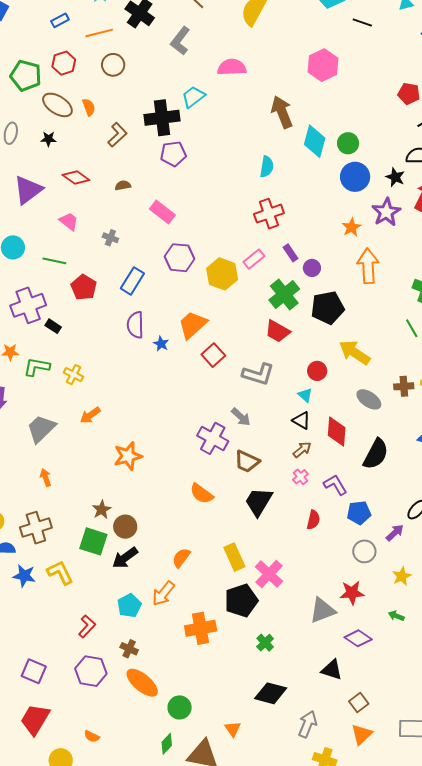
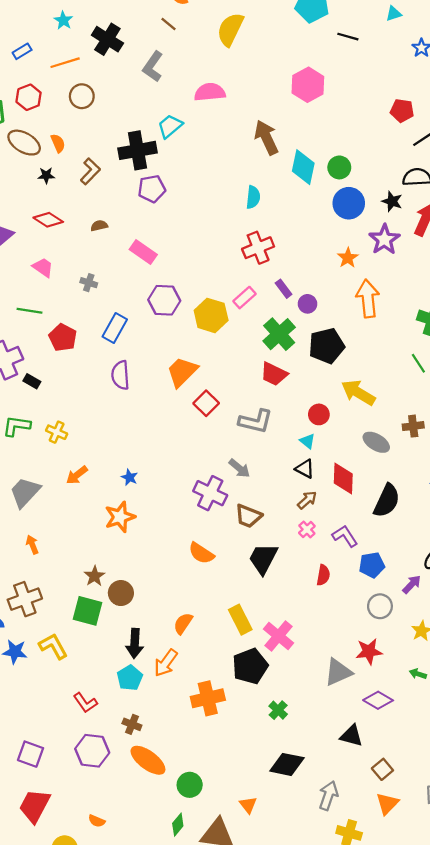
black star: (48, 139) -> (46, 175), moved
blue star: (161, 344) -> (130, 477), moved
black arrow: (125, 558) -> (135, 643), moved, turned -48
red L-shape: (87, 626) -> (85, 703), turned 105

